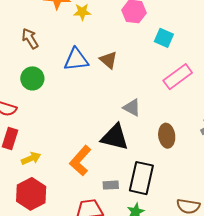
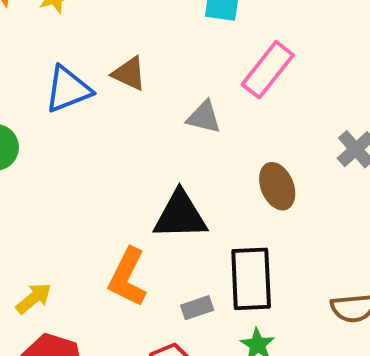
gray triangle: (132, 107) -> (204, 117), moved

